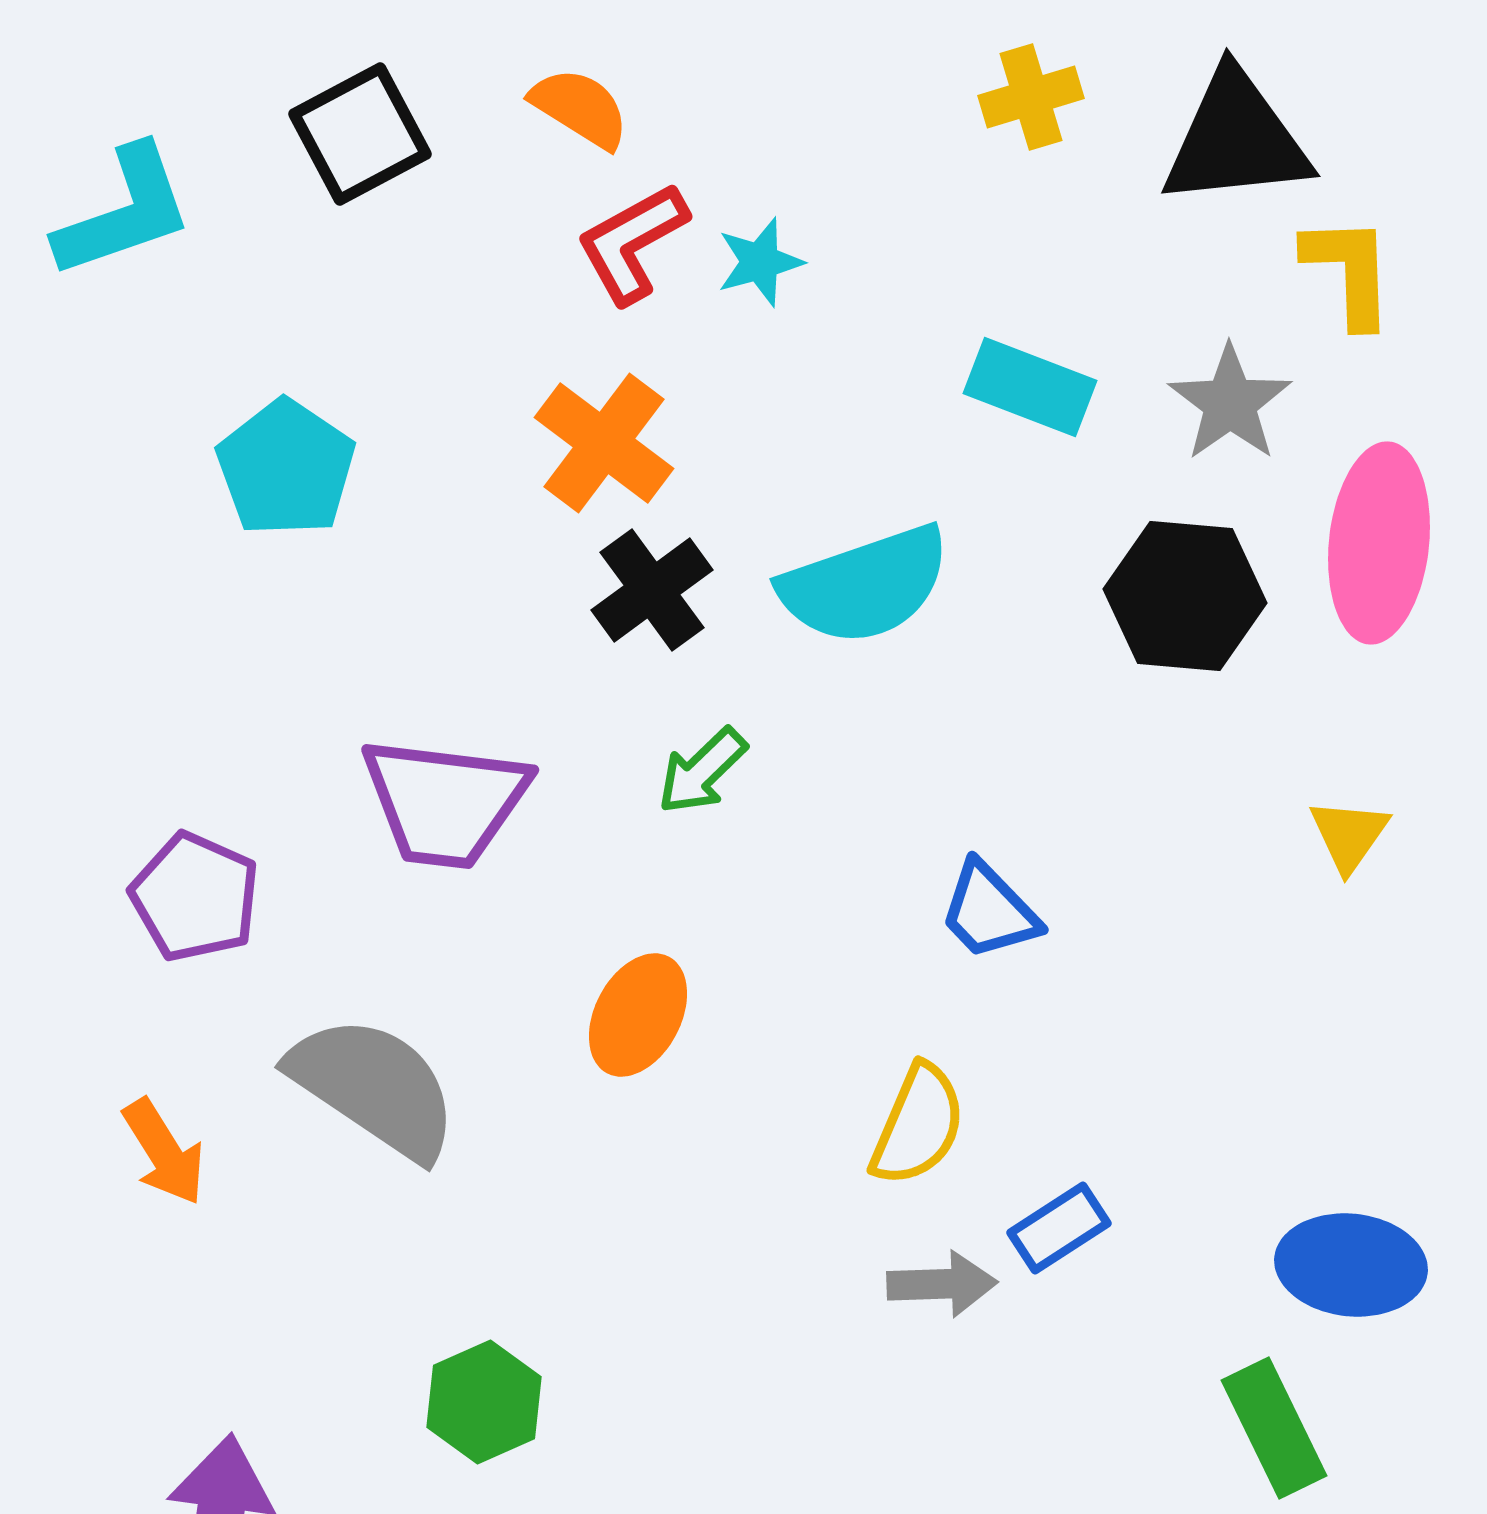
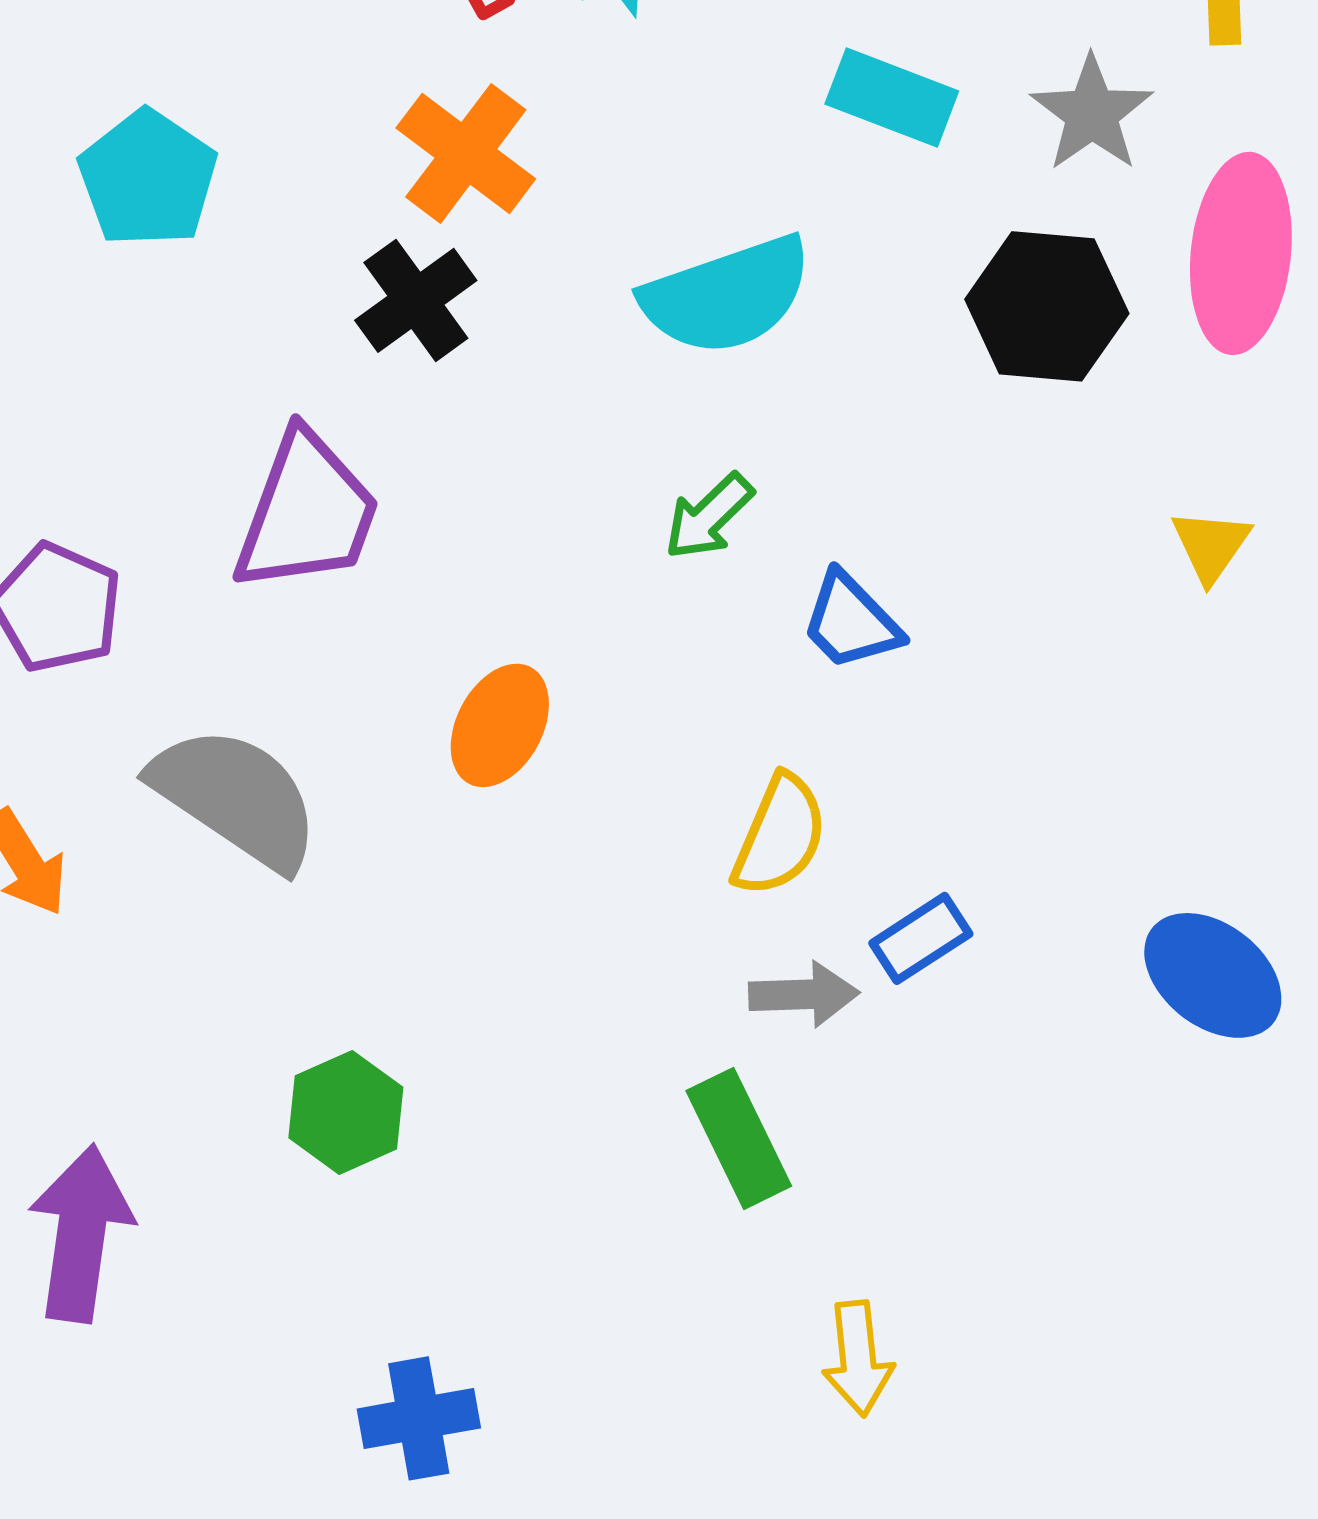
black cross: (652, 590) -> (416, 300), moved
green arrow: (702, 771) -> (709, 516), moved
purple trapezoid: (445, 802) -> (307, 512), turned -77
blue ellipse: (1351, 1265) -> (1213, 975), turned 32
green rectangle: (1274, 1428) -> (739, 1138), moved

